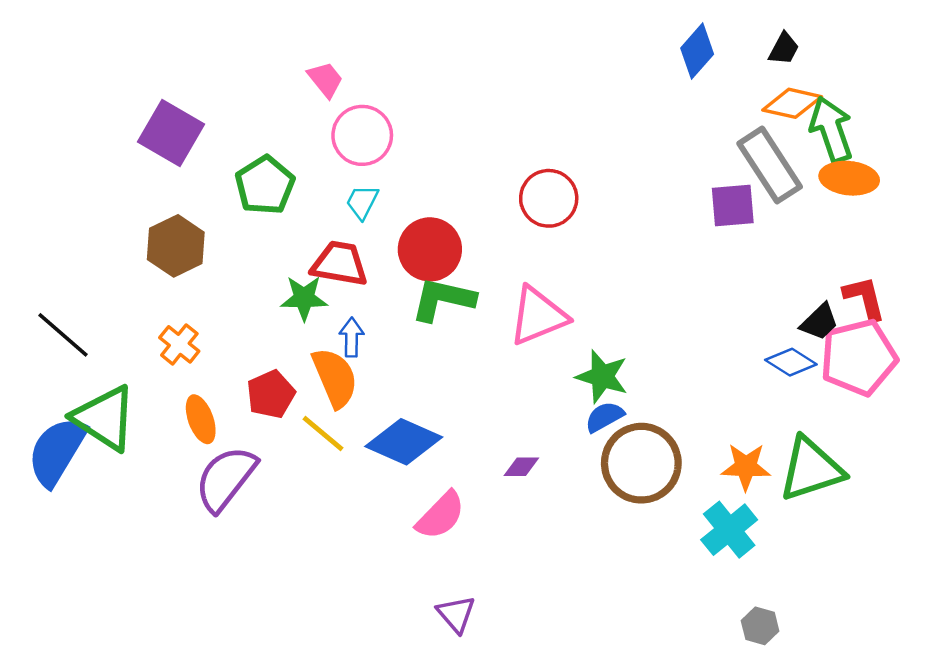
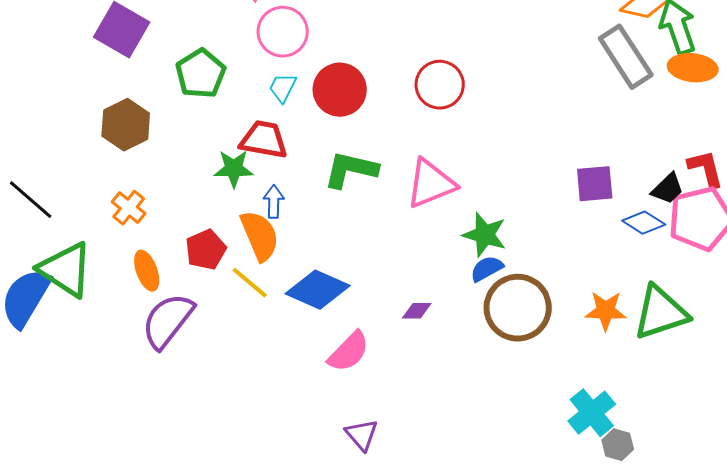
purple square: (733, 205) -> (595, 184), moved
red circle: (430, 249) -> (340, 90), moved
cyan cross: (729, 530) -> (592, 413), moved

